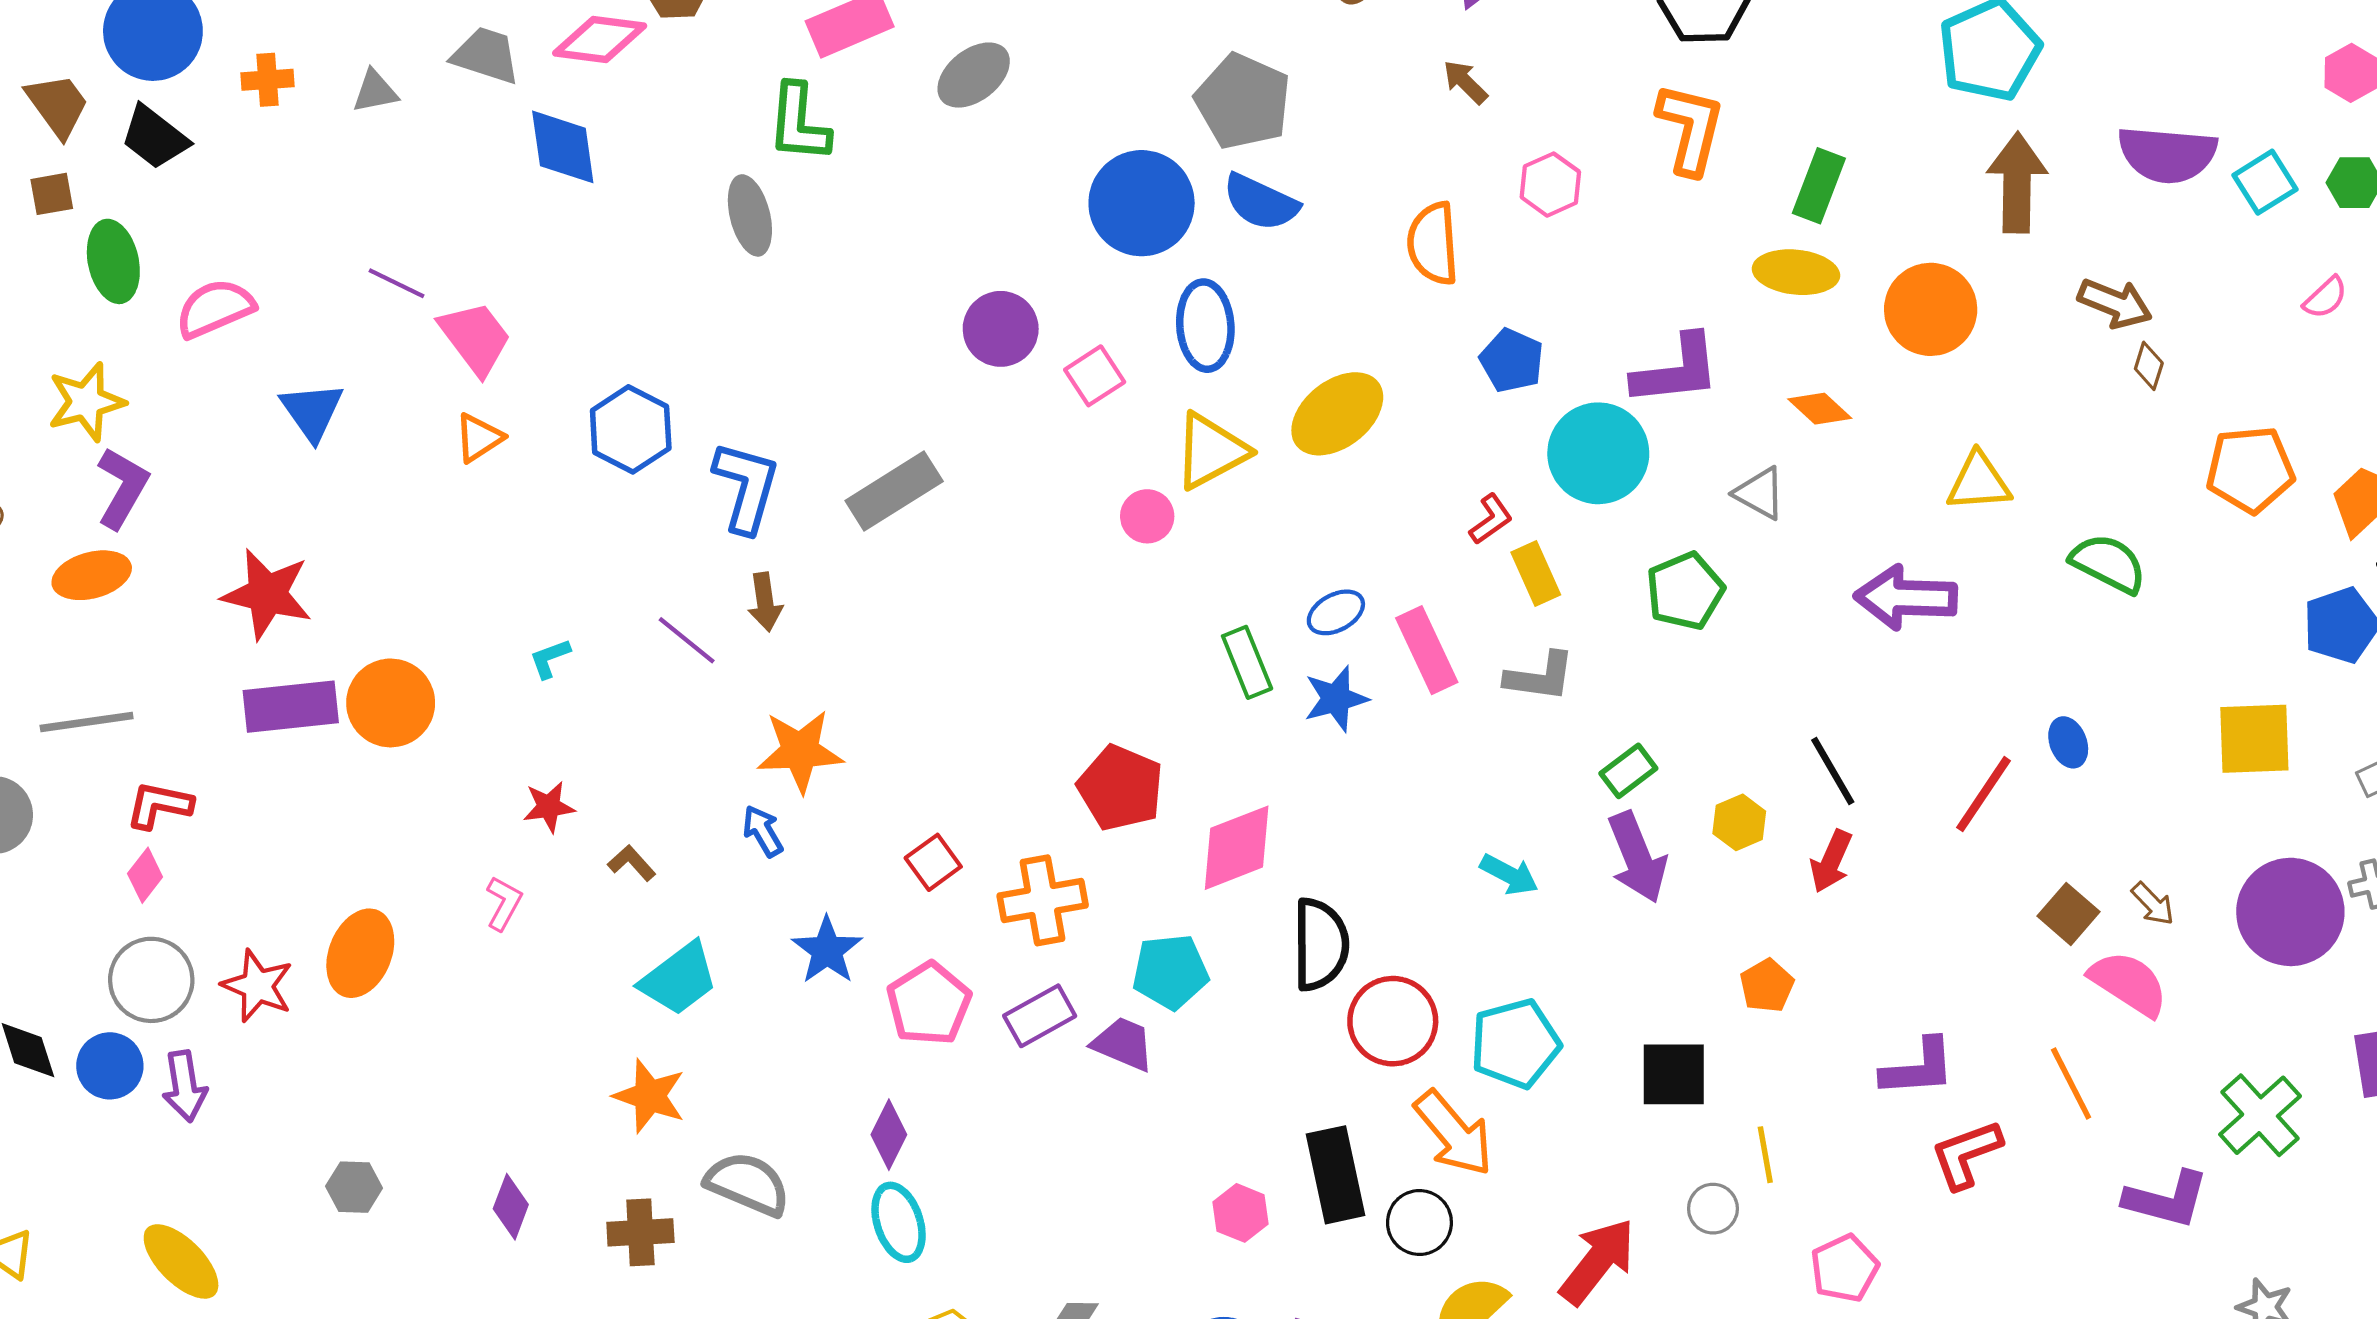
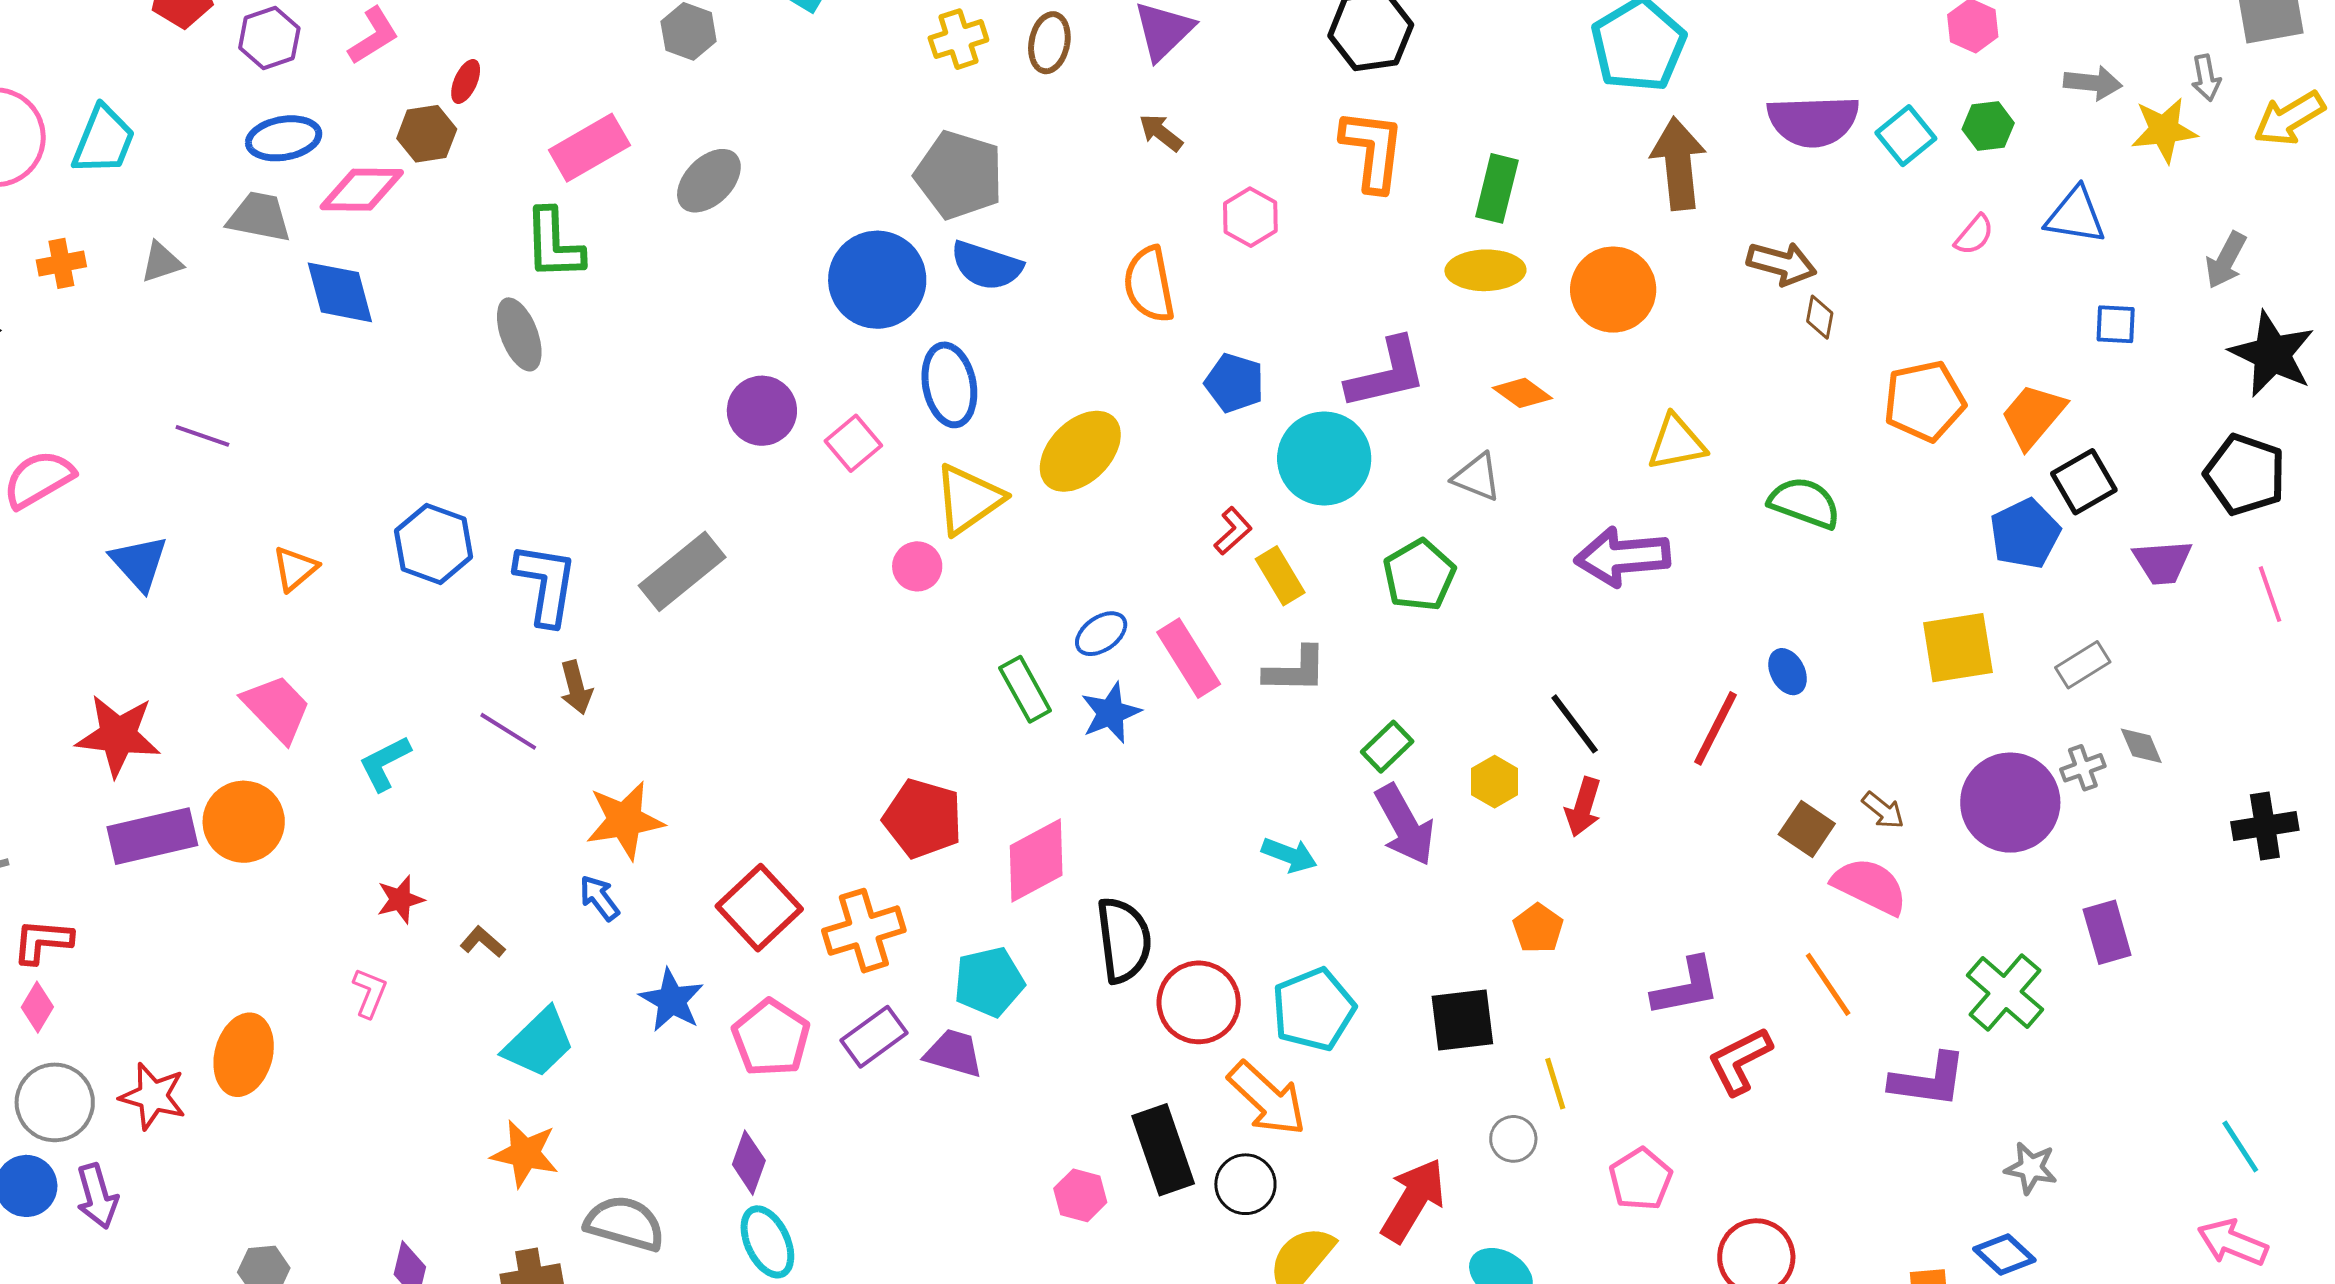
pink trapezoid: (475, 338) -> (277, 708), moved
cyan L-shape: (550, 658) -> (385, 763), size x1.4
red square: (933, 862) -> (759, 908), size x1.6

